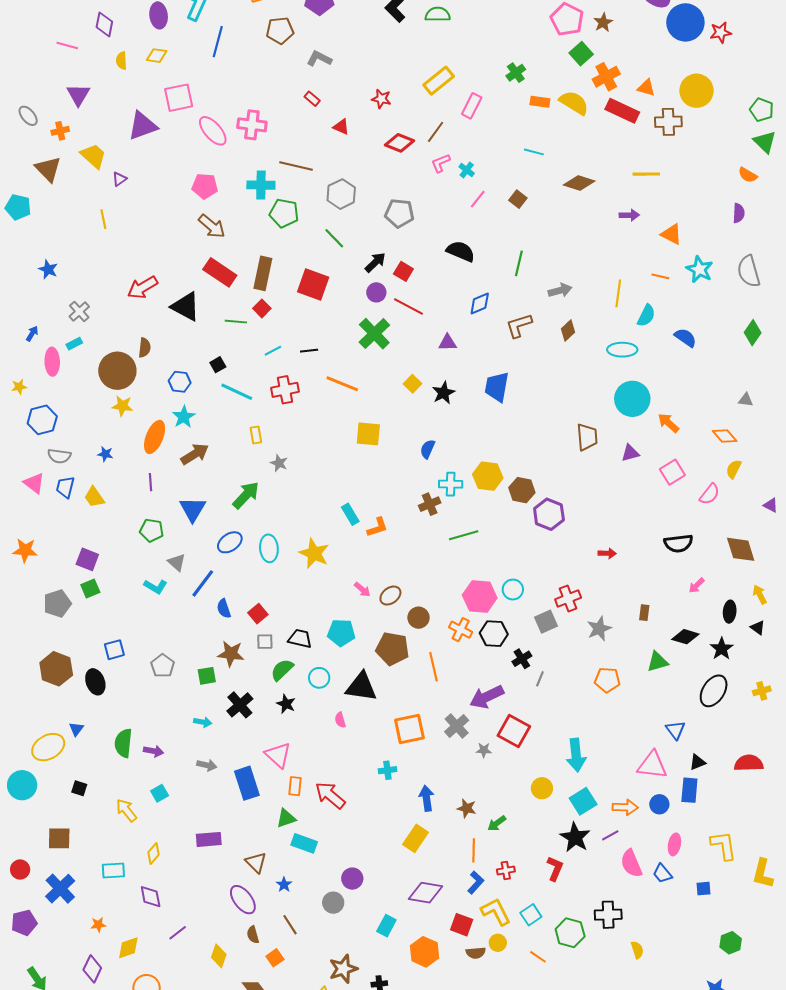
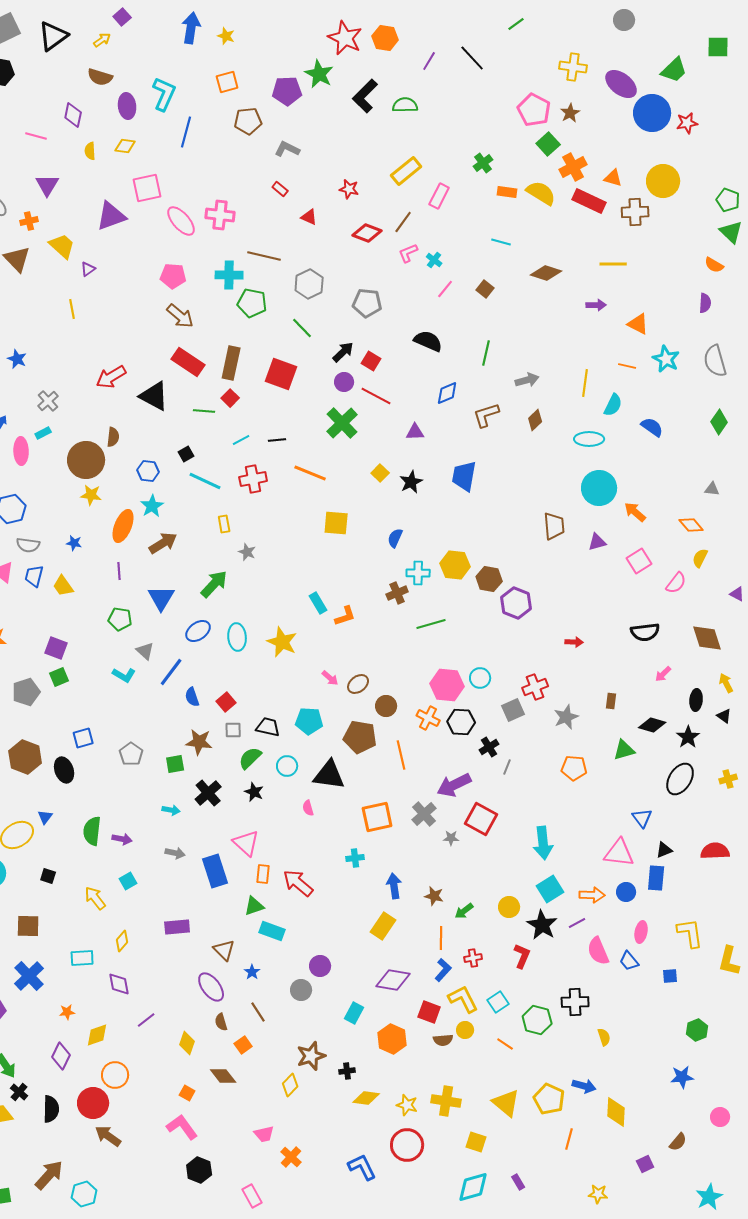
yellow circle: (542, 788) -> (509, 907), moved

